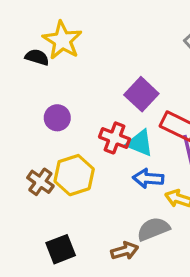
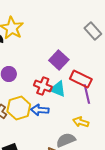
blue arrow: (148, 178) -> (40, 110), moved

